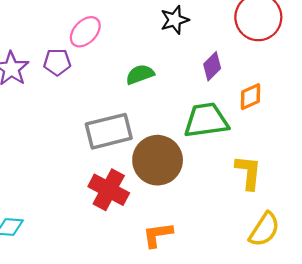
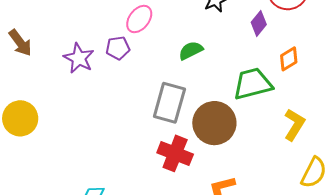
purple diamond: (212, 66) -> (259, 23), moved
gray rectangle: (109, 131) -> (169, 103), turned -54
yellow L-shape: (248, 172) -> (294, 125), turned 32

